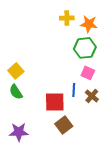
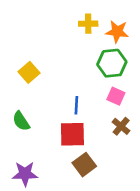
yellow square: (16, 71) -> (29, 72), moved
blue line: (74, 90) -> (76, 105), moved

